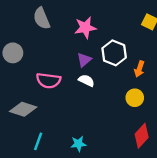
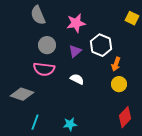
gray circle: (13, 53) -> (47, 45), moved
orange arrow: (139, 69) -> (116, 64), moved
white semicircle: (86, 80) -> (77, 79), moved

